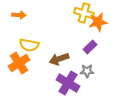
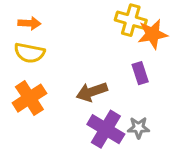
yellow semicircle: (29, 45) -> (29, 53), moved
purple rectangle: (90, 47) -> (140, 73), turned -64
gray star: (87, 71) -> (139, 128), moved

